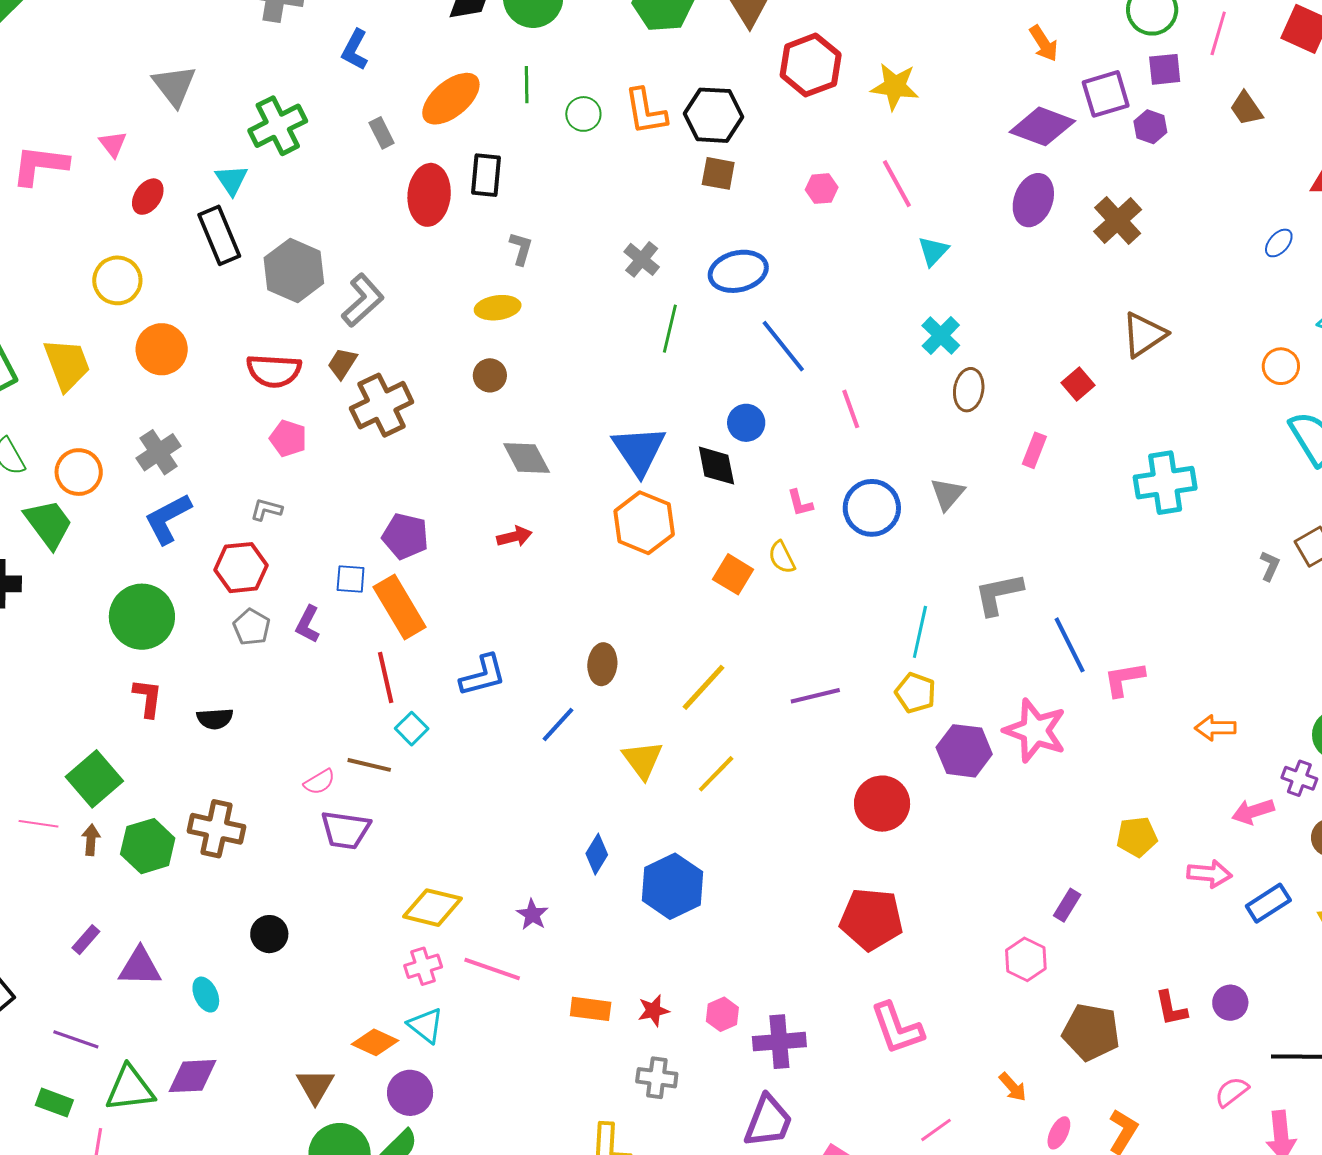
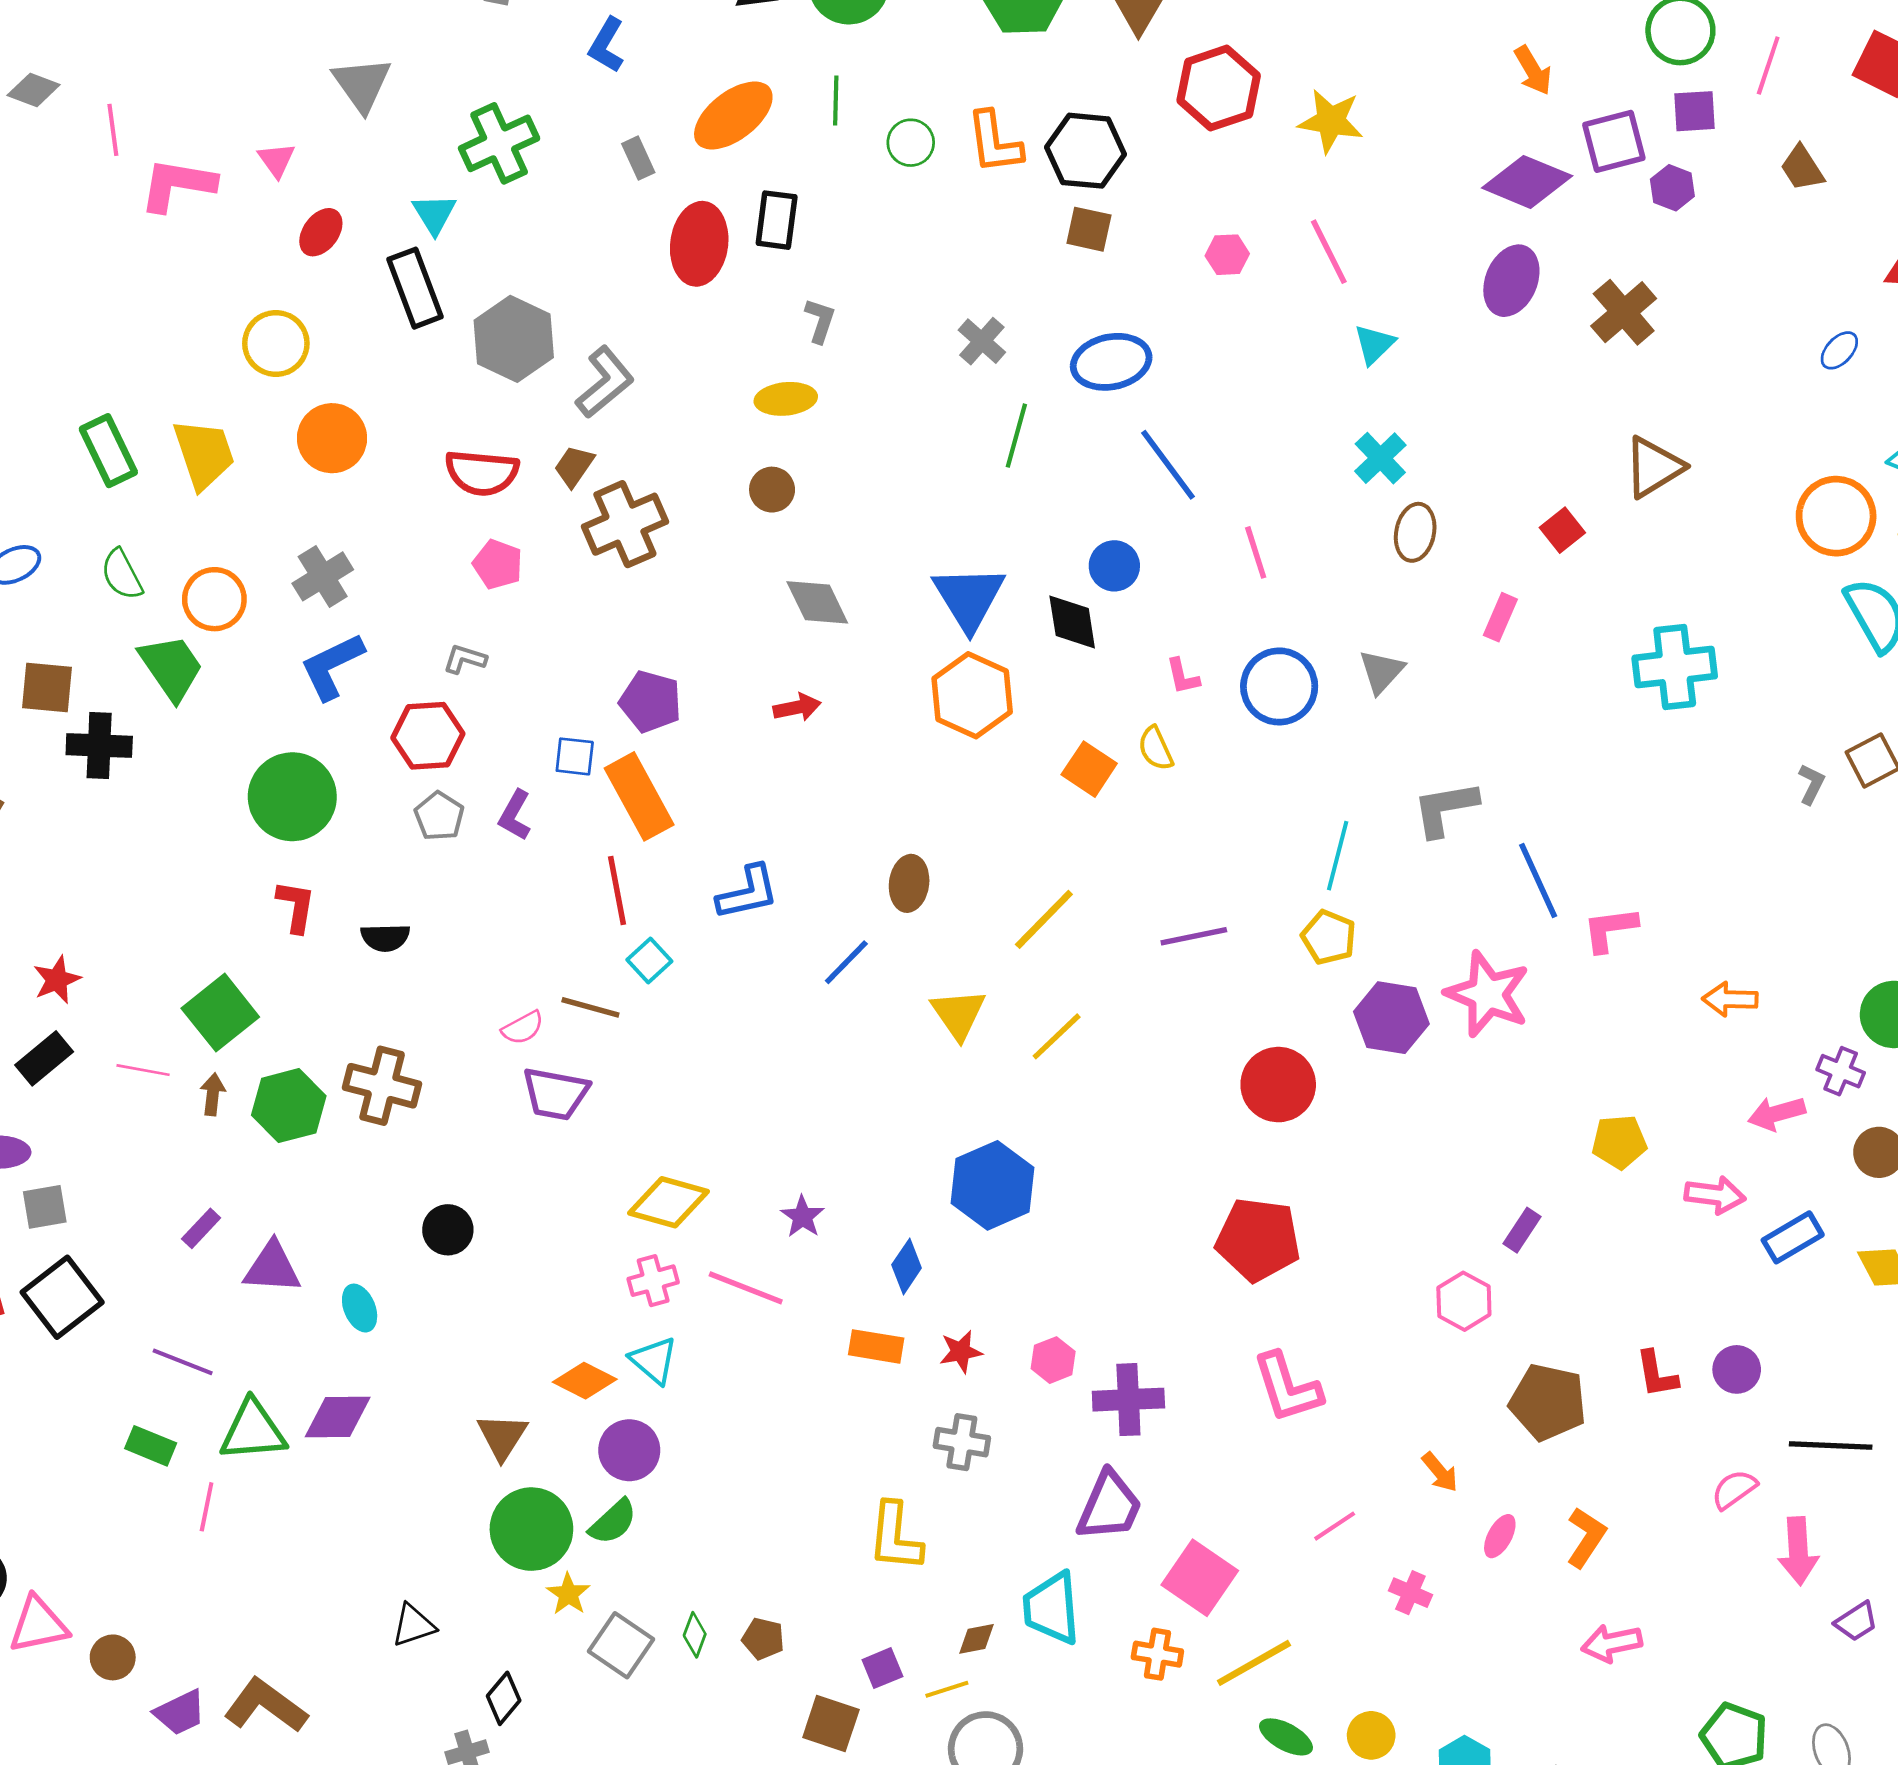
orange circle: (1281, 366) -> (1836, 516), size x1.6
blue diamond: (597, 854) -> (907, 1266), moved

